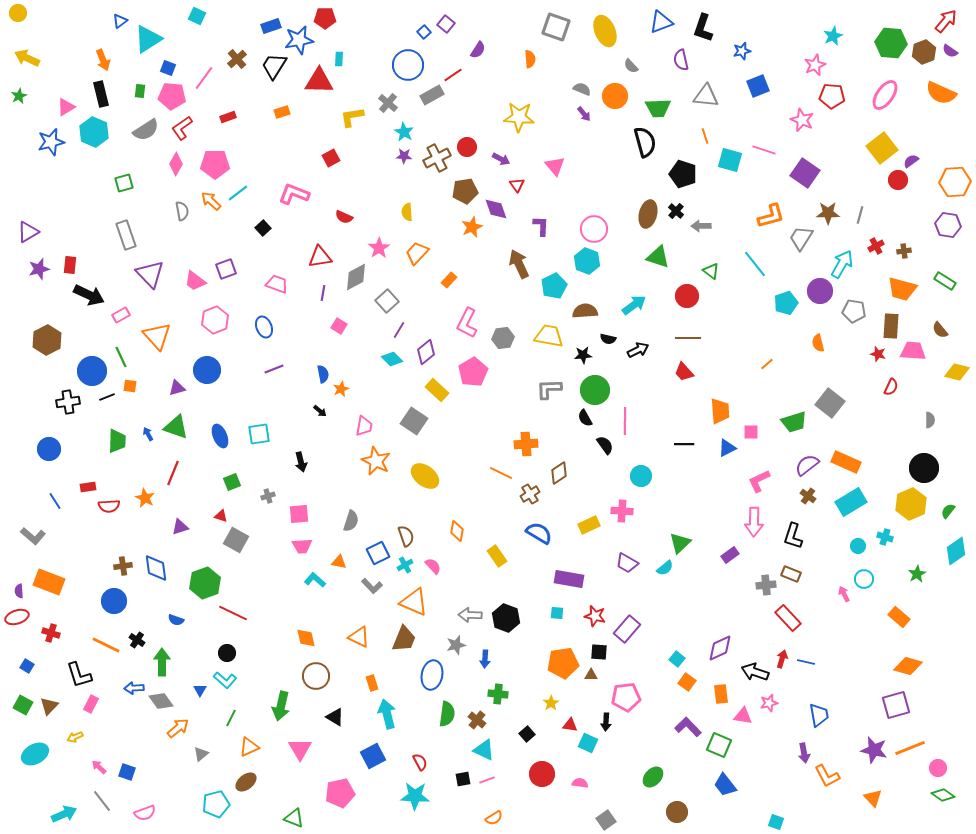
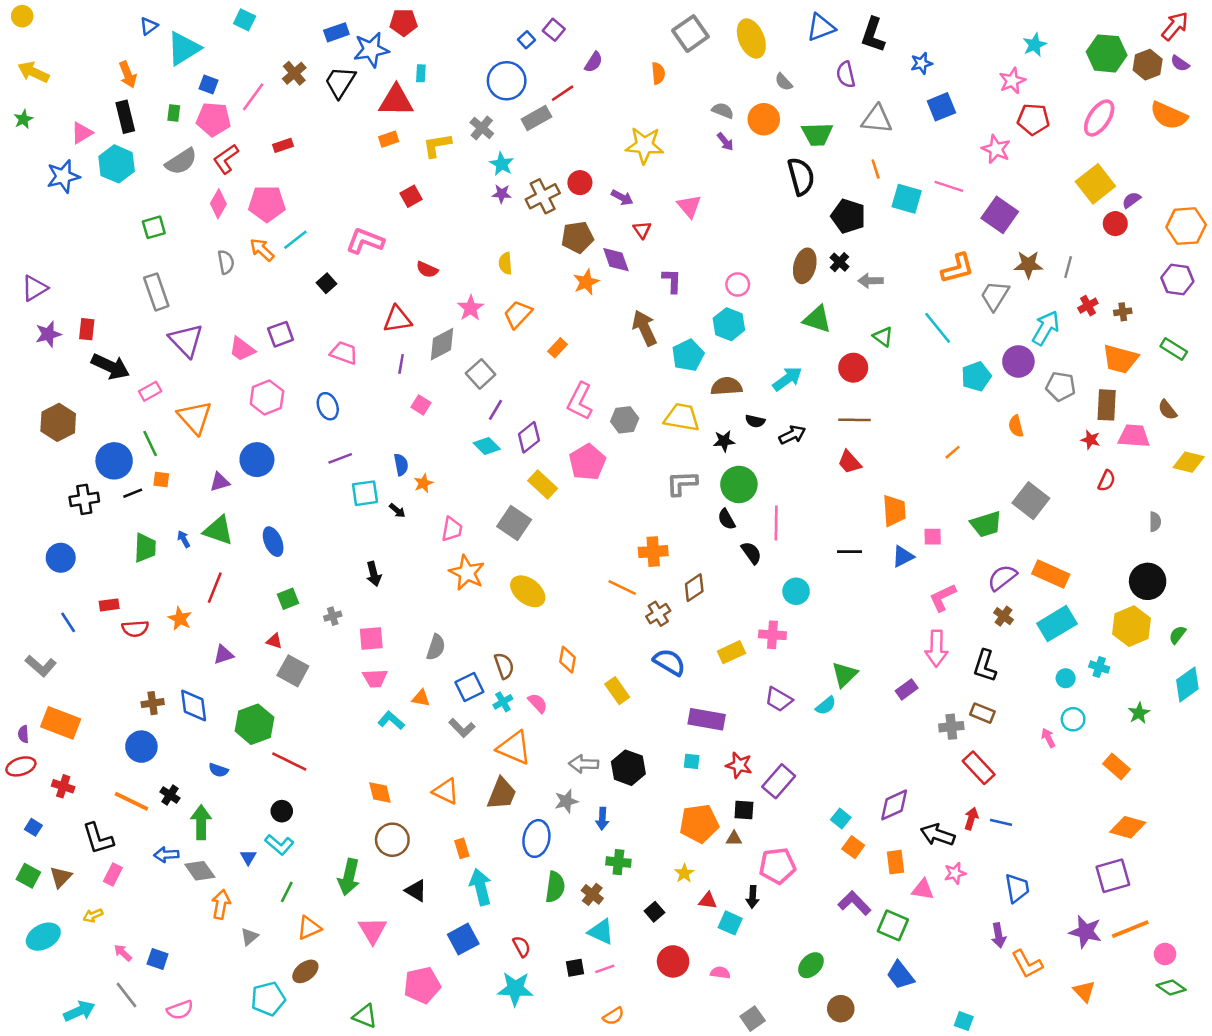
gray square: (556, 27) -> (690, 34), turned 36
orange rectangle: (282, 112) -> (389, 139), moved
pink circle: (594, 229) -> (738, 284), size x0.7
cyan square: (259, 434) -> (365, 493), moved
orange arrow: (178, 728) -> (221, 904), turned -40

